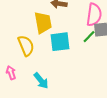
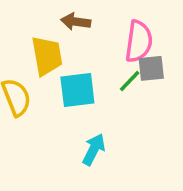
cyan arrow: (41, 81) -> (94, 149), moved, turned -114

